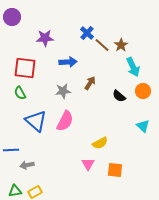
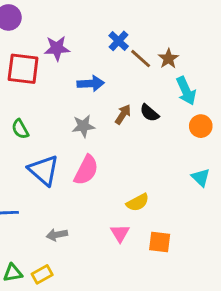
red square: (25, 68) -> (23, 69), moved
black semicircle: (119, 96) -> (149, 113), moved
gray arrow: (27, 165) -> (57, 235), moved

